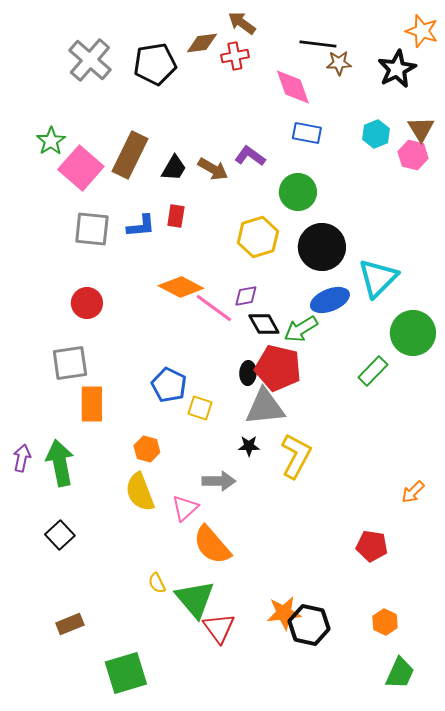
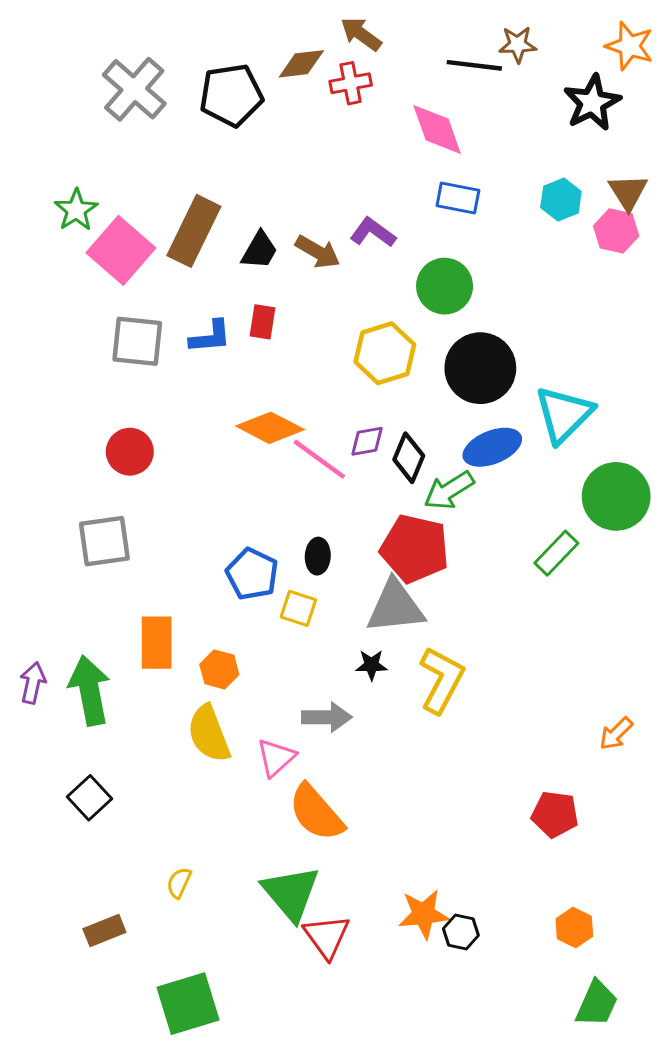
brown star: (339, 63) -> (518, 44), moved
black diamond: (264, 324) -> (409, 458), moved, turned 52
black ellipse: (248, 373) -> (318, 556), moved
orange rectangle: (92, 404) -> (157, 643), moved
yellow semicircle: (157, 583) -> (179, 883), moved, turned 50
black hexagon: (309, 625) -> (461, 932), size x0.6

